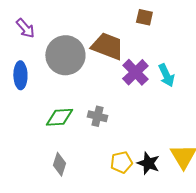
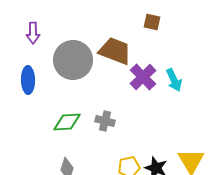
purple arrow: (25, 28) -> (33, 33), turned 40

